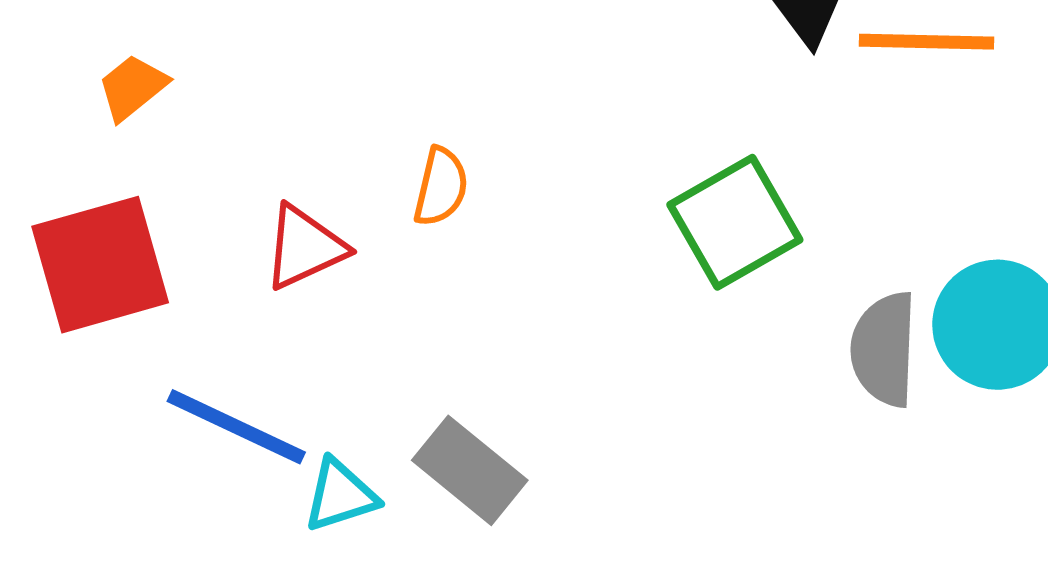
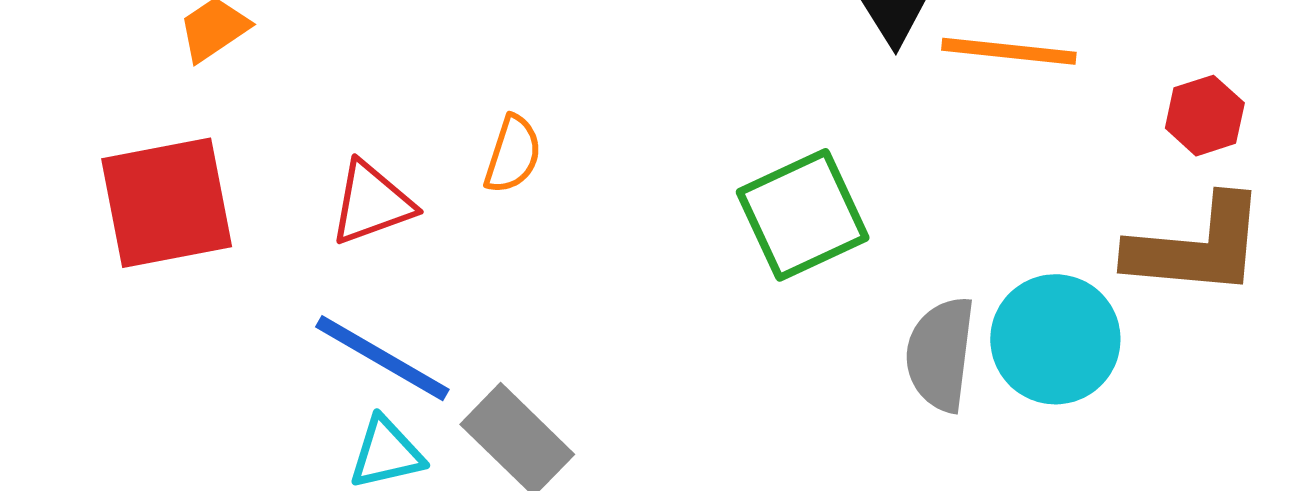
blue line: (236, 427) -> (382, 358), moved

